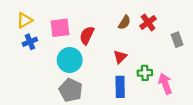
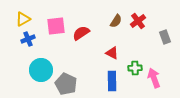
red semicircle: (87, 35) -> (81, 33), turned 30
red triangle: (120, 57) -> (112, 53), turned -48
cyan circle: (70, 60) -> (41, 70), moved

